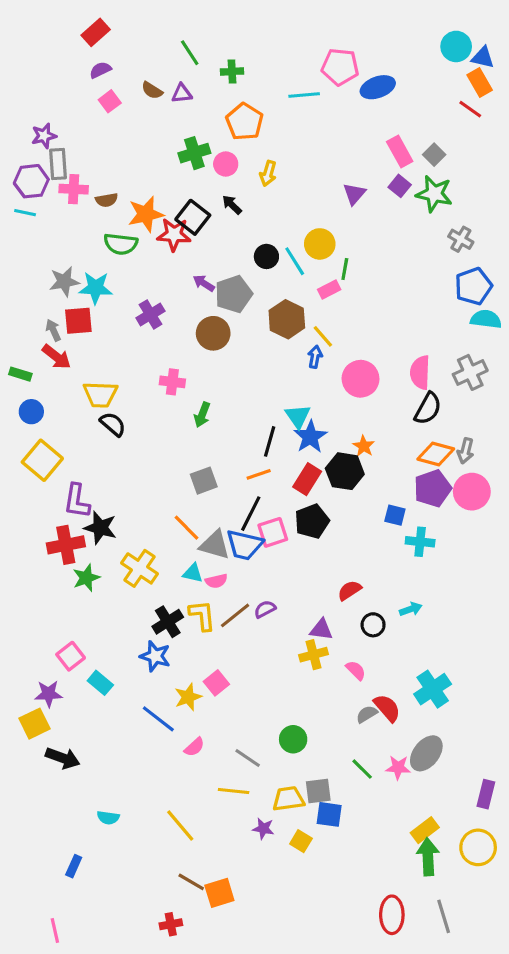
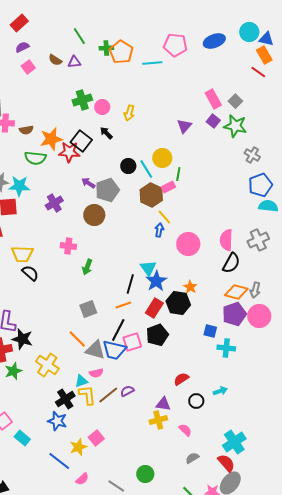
blue ellipse: (378, 87) -> (214, 41), moved
orange pentagon: (245, 122) -> (121, 52), moved
brown hexagon: (287, 319) -> (151, 195), moved
cyan triangle: (193, 573) -> (81, 381), moved, turned -32
red semicircle: (387, 708) -> (226, 463), moved

